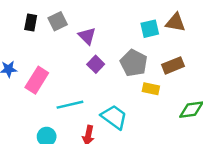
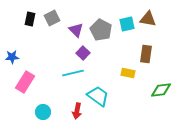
gray pentagon: (134, 63) -> (101, 30), moved
brown rectangle: (173, 65) -> (146, 54), turned -60
pink rectangle: (37, 80) -> (25, 82), moved
cyan line: (70, 105) -> (73, 73), moved

